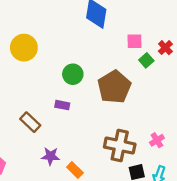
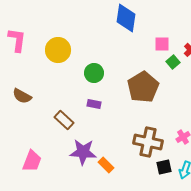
green circle: (73, 74) -> (94, 73), moved
purple star: (50, 156) -> (83, 152), size x1.5

